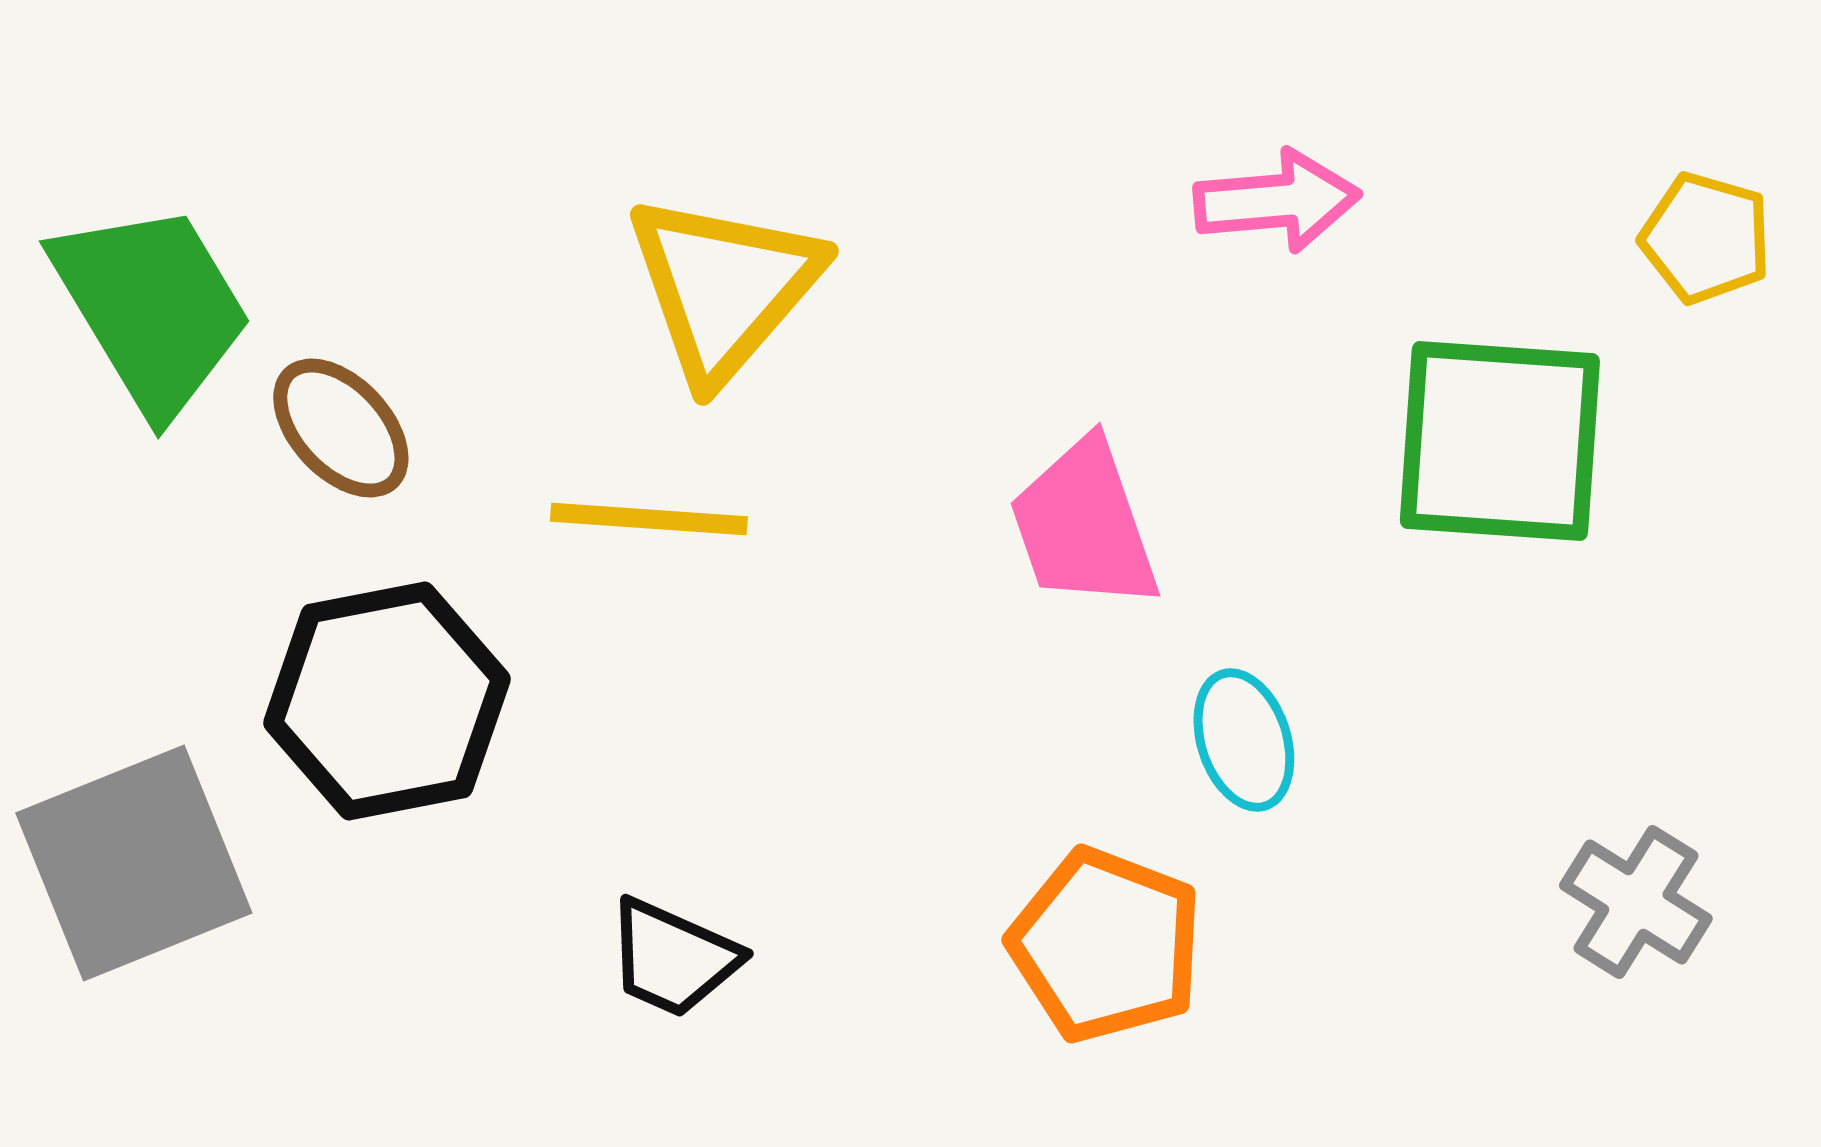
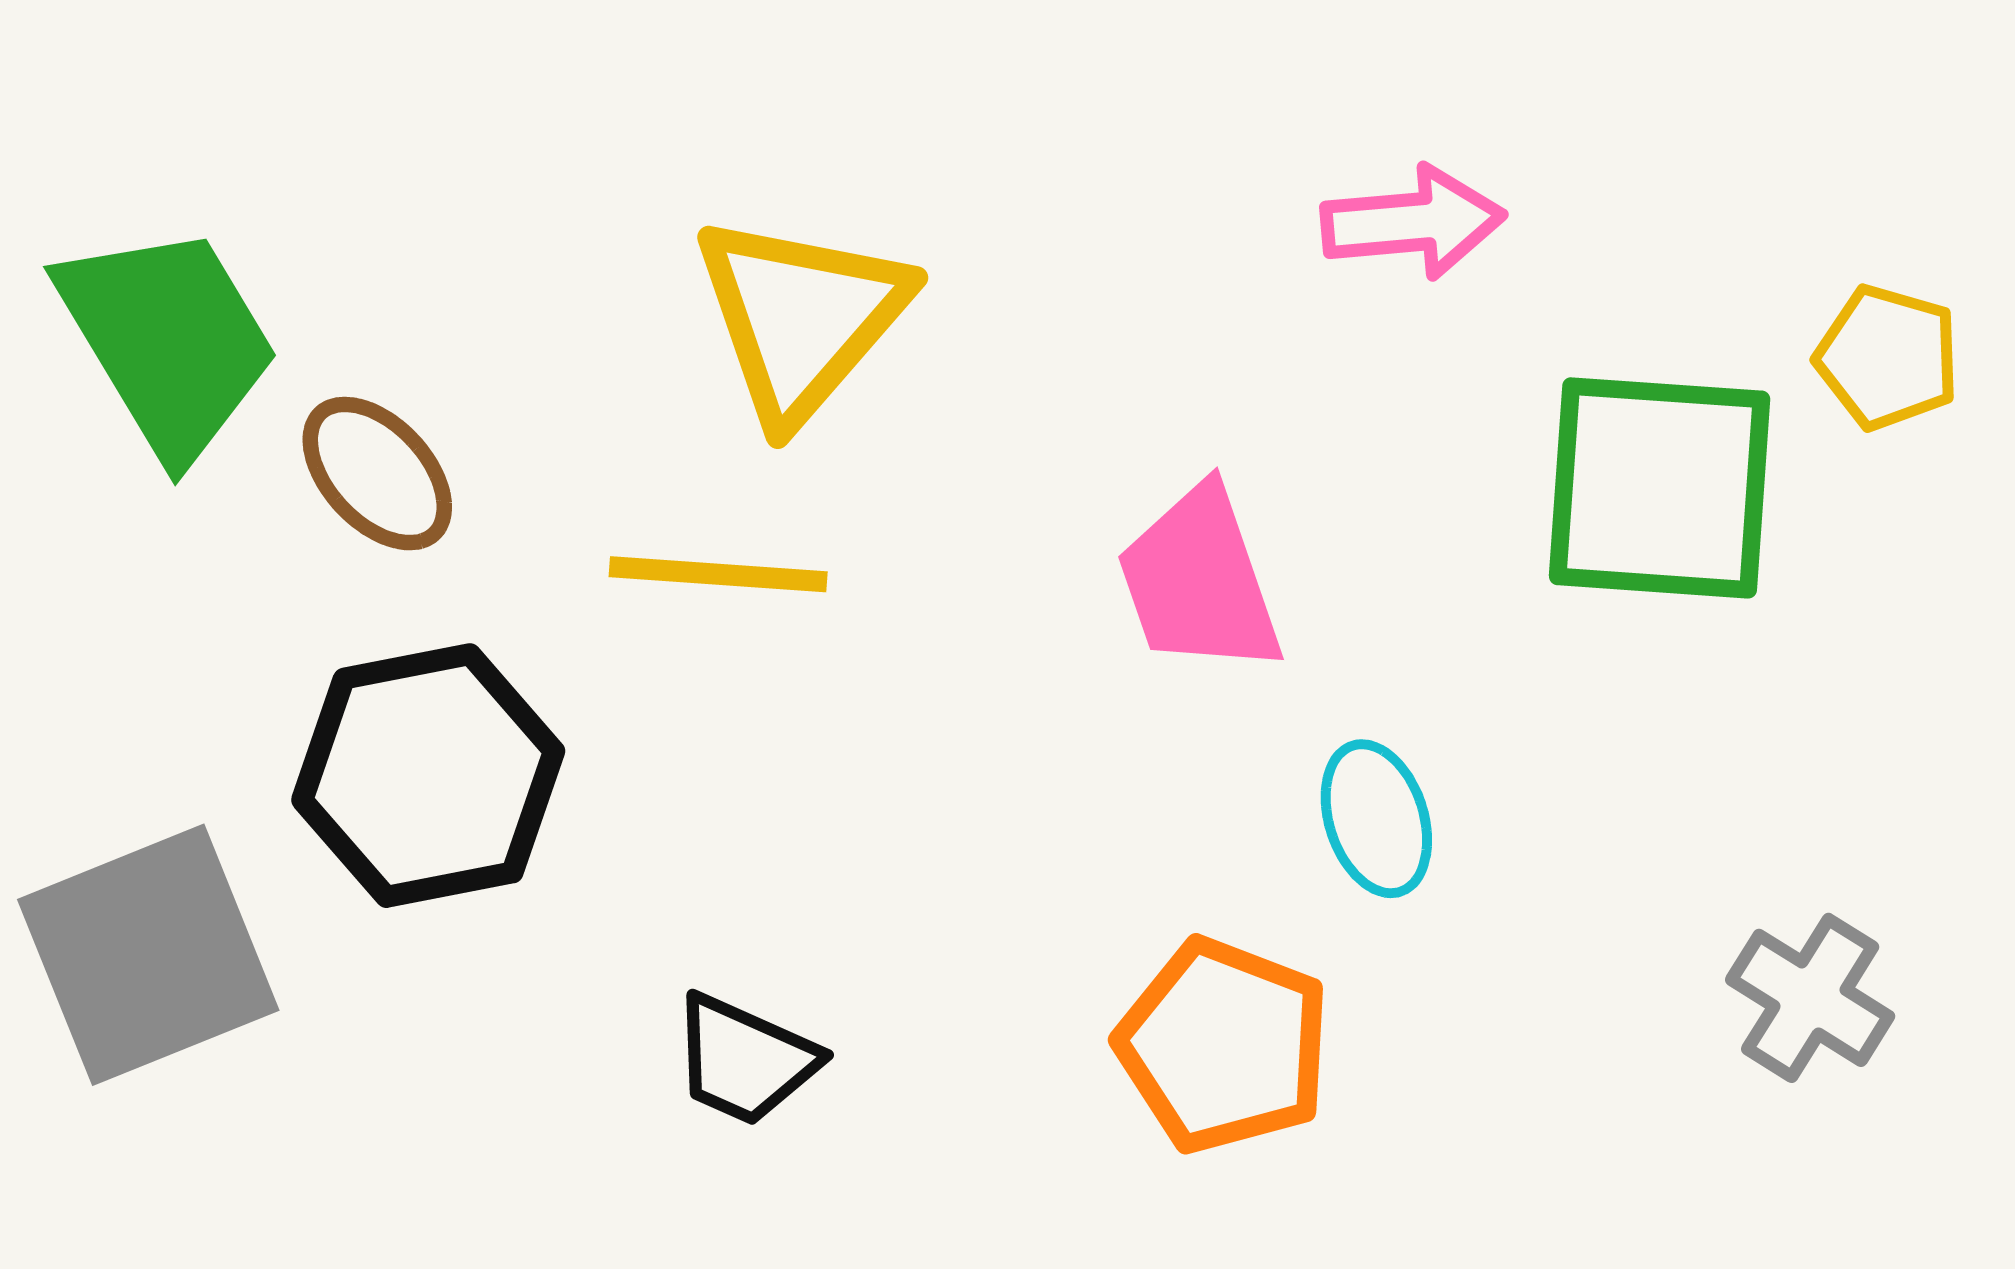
yellow pentagon: (1706, 238) -> (1888, 357), moved

